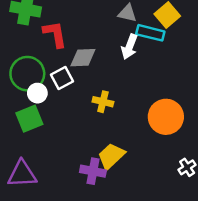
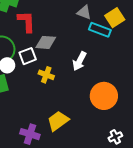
white arrow: (129, 47) -> (79, 61), moved
yellow cross: (103, 102) -> (46, 75), moved
purple cross: (93, 171) -> (30, 134), moved

